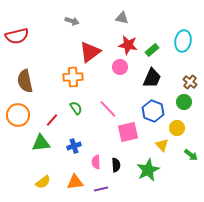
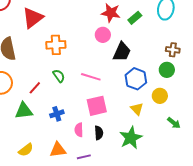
red triangle: (90, 52) -> (33, 18), moved
black trapezoid: (152, 78) -> (122, 52), moved
brown cross: (190, 82) -> (173, 50), turned -32
pink line: (108, 109) -> (91, 77), turned -30
pink square: (128, 132) -> (97, 106), moved
yellow triangle: (162, 145) -> (137, 109), moved

